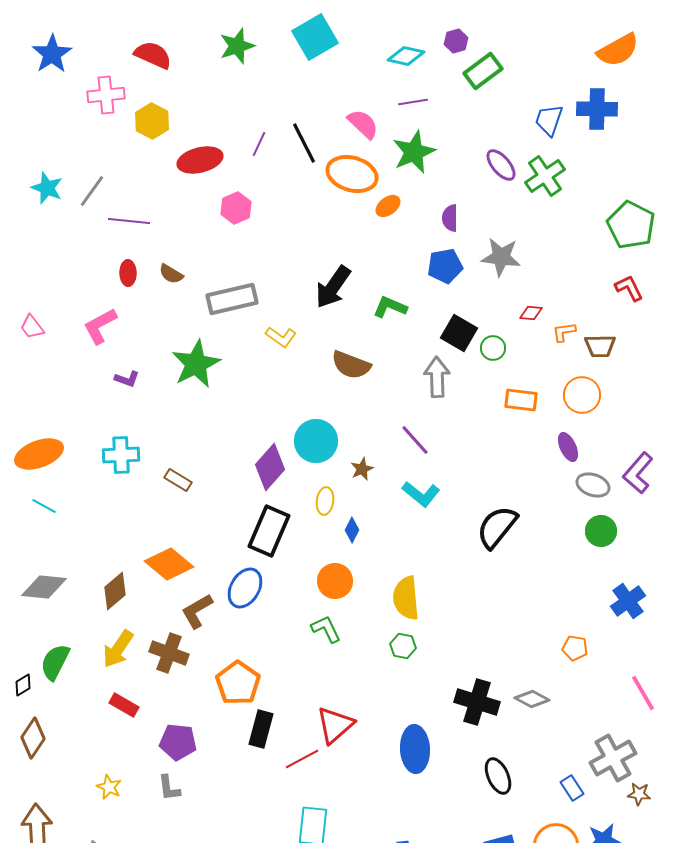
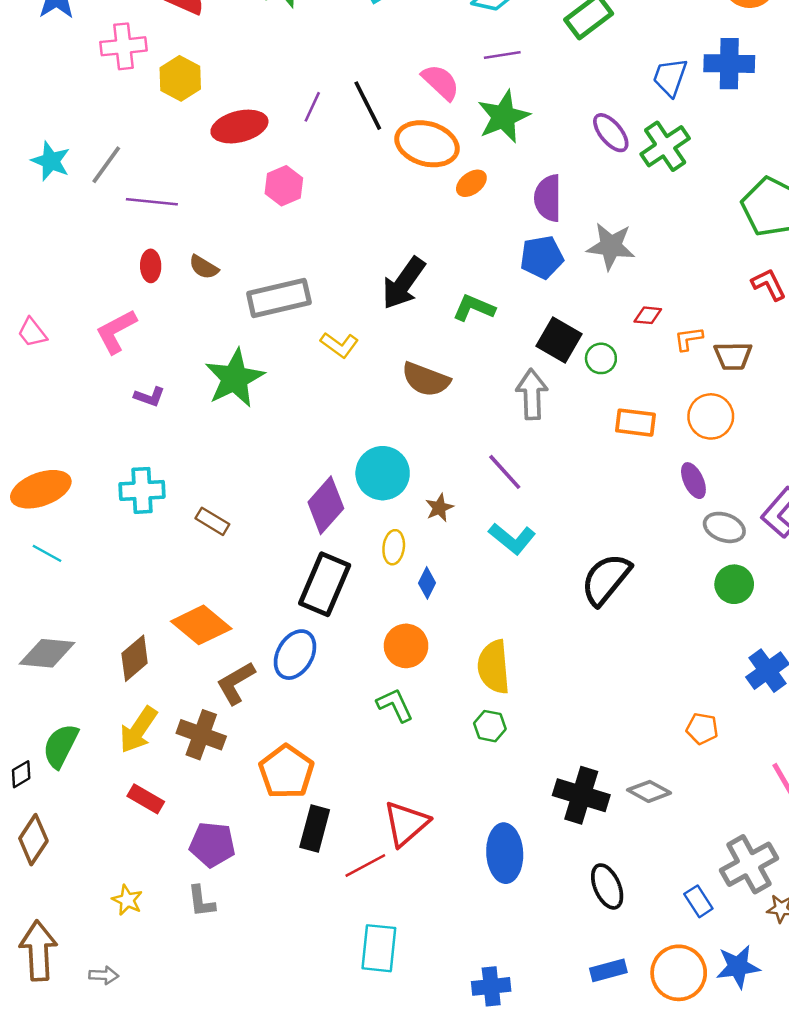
purple semicircle: (450, 218) -> (548, 198), size x1.4

